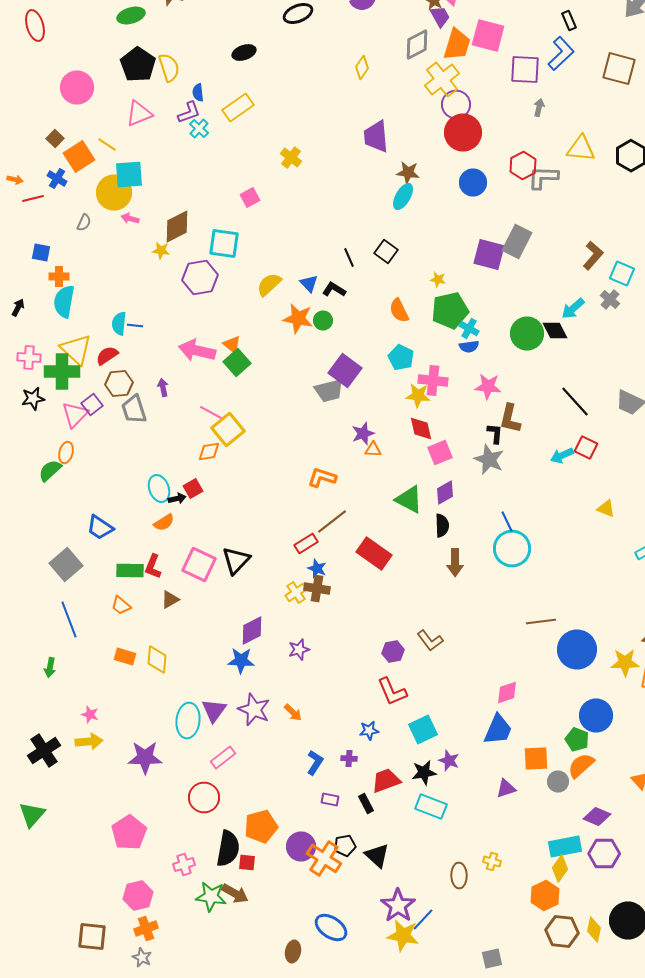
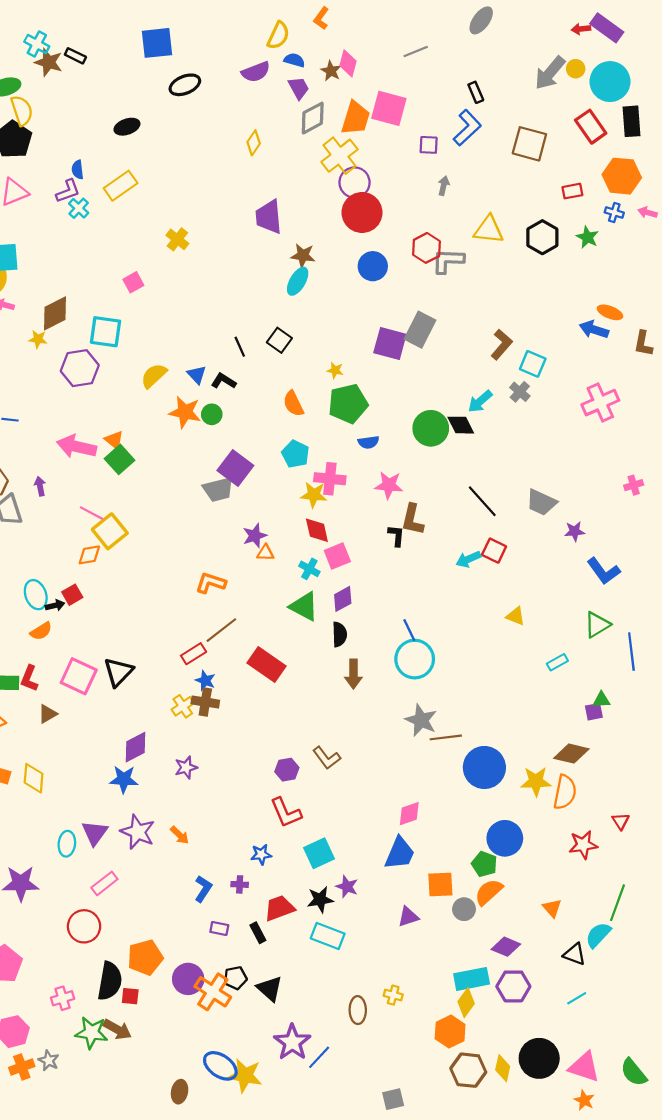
purple trapezoid: (440, 16) -> (299, 88), moved
yellow semicircle: (169, 68) -> (22, 111), moved
purple square: (525, 70) -> (429, 145), size x0.6
cyan cross: (469, 328) -> (309, 569), moved
gray star: (489, 460) -> (421, 720), moved
cyan ellipse: (188, 720) -> (67, 844), size x0.7
yellow star: (403, 936) -> (245, 1076), moved
gray star: (142, 958) -> (49, 1061), moved

